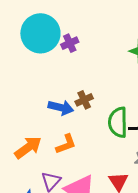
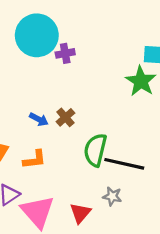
brown cross: (84, 100) -> (65, 117), turned -30
blue arrow: (61, 108) -> (39, 119), size x0.7

